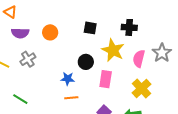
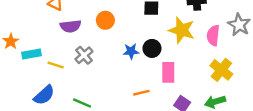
blue star: (68, 79) -> (131, 51), moved
pink rectangle: (106, 79) -> (168, 72), moved

